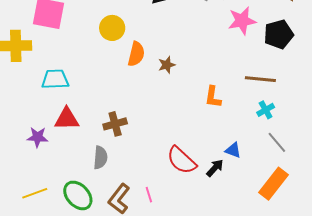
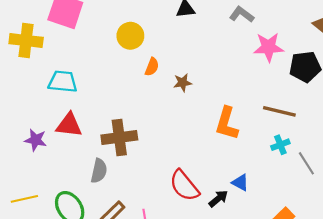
orange semicircle: (136, 54) -> (152, 67), size x0.7
orange L-shape: (213, 97) -> (227, 123), size x1.4
brown cross: (115, 124) -> (119, 137), size x1.4
gray line: (277, 142) -> (306, 163), moved

